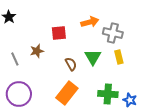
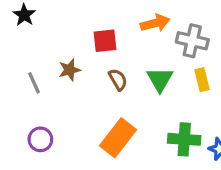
brown semicircle: (71, 64) -> (118, 80), moved
purple circle: (19, 94) -> (40, 139), size x0.6

